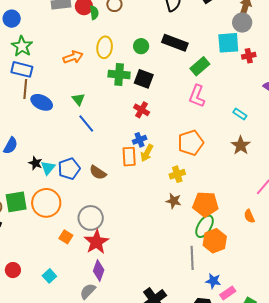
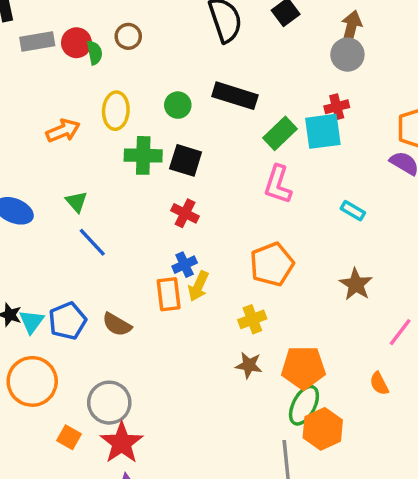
cyan square: (228, 43) -> (323, 131), moved
red cross: (249, 56) -> (337, 107), moved
brown star: (241, 145) -> (356, 284), moved

